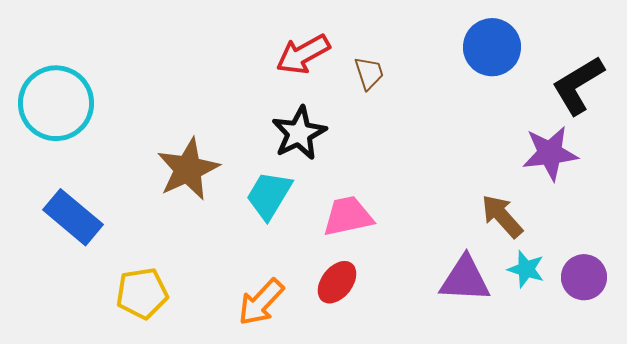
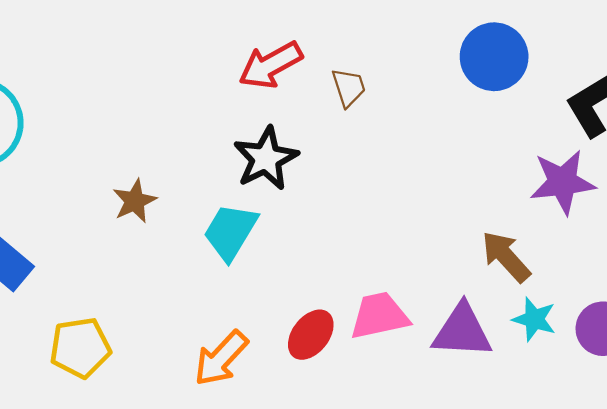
brown star: (188, 169) -> (135, 201), size x0.6
pink trapezoid: (348, 216) -> (379, 316), moved

